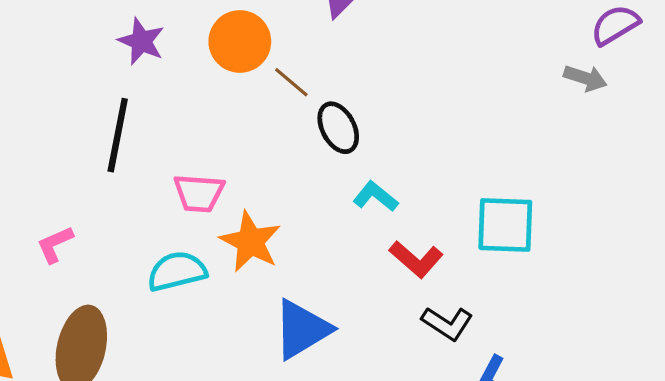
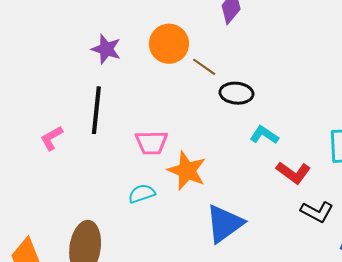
black ellipse: (338, 128) -> (236, 93), turned -52
pink L-shape: (55, 244) -> (52, 138), moved
cyan semicircle: (177, 271) -> (142, 194), size x0.7

